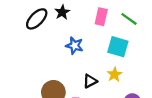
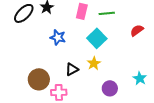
green line: (129, 19) -> (107, 13), turned -42
cyan square: (118, 47) -> (97, 38), turned 30

